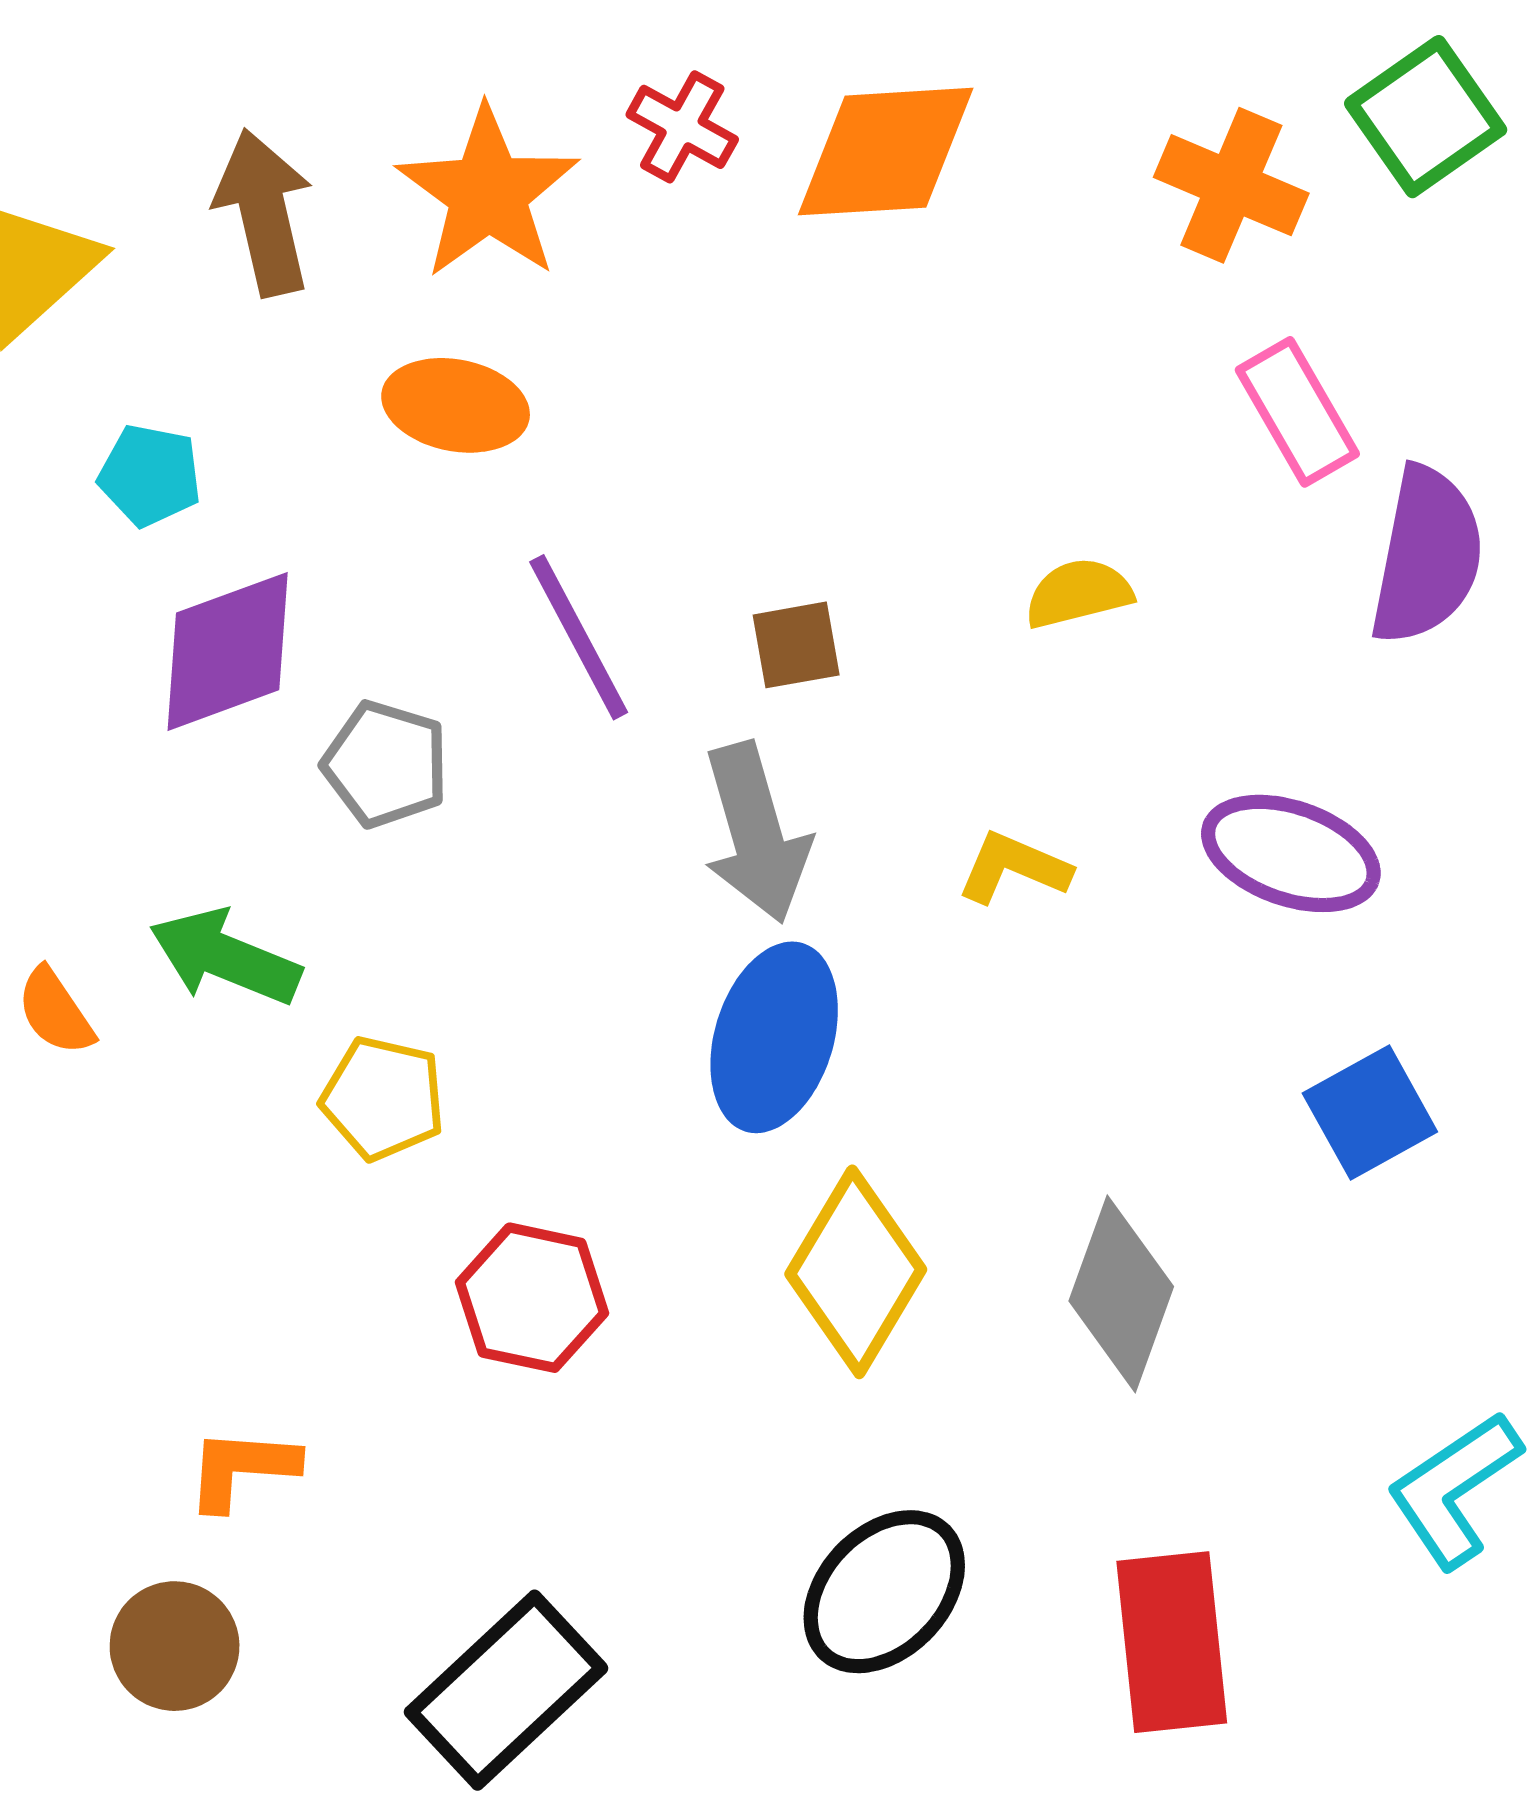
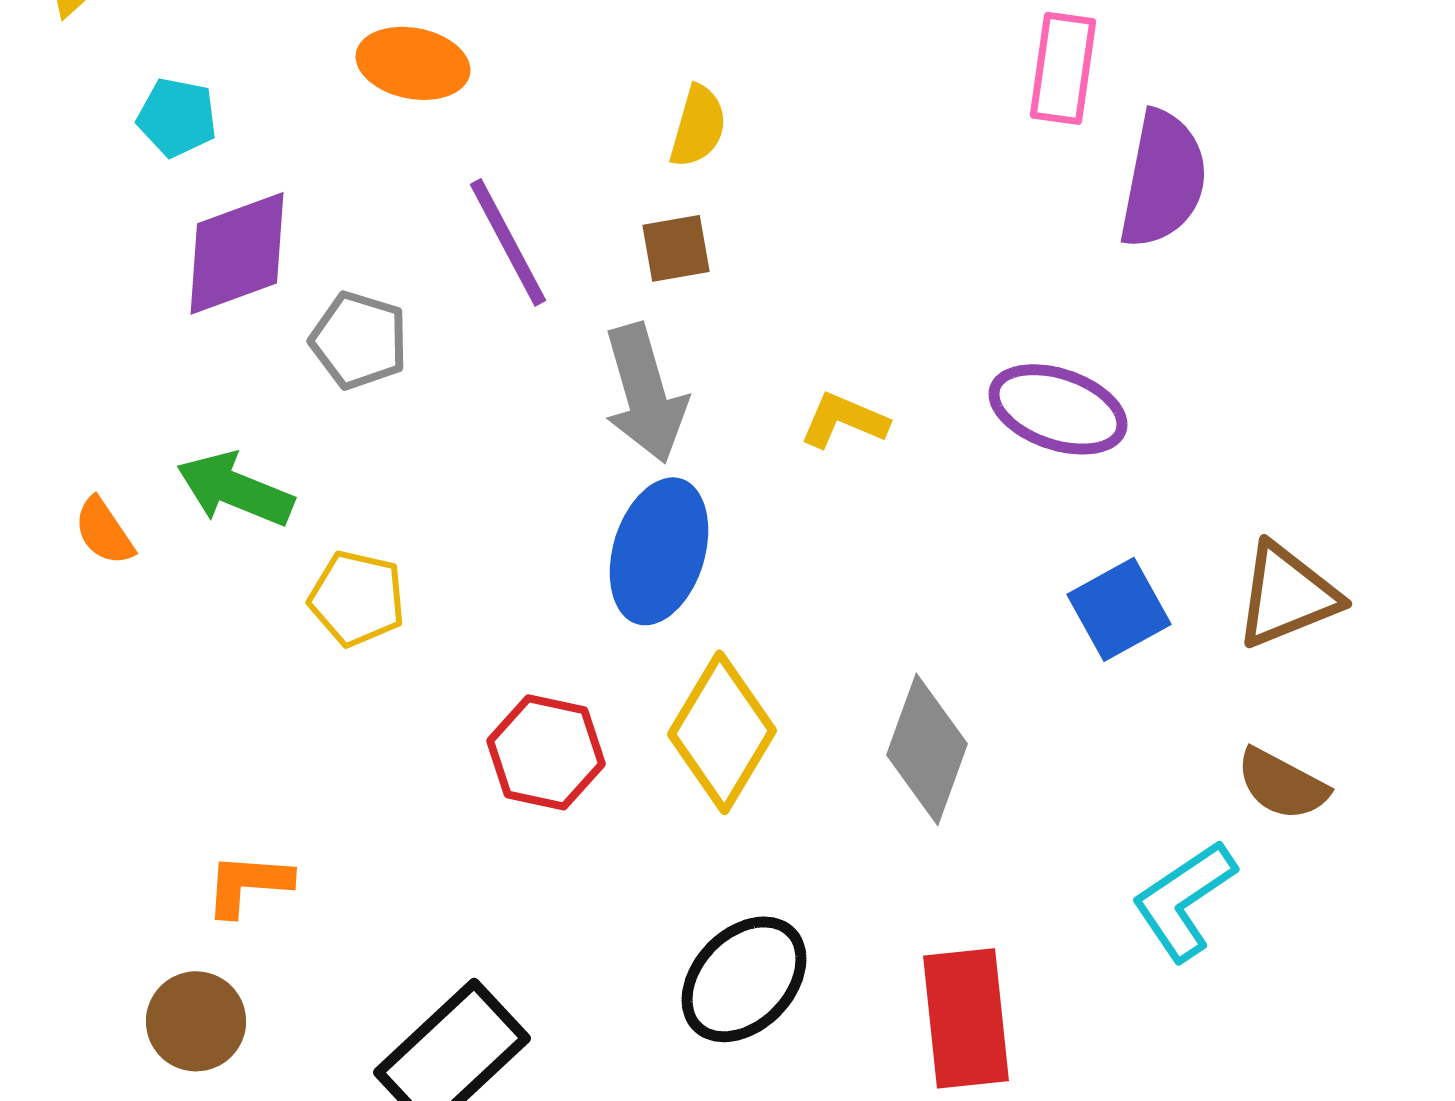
pink rectangle: (1297, 412) -> (1063, 68), turned 38
yellow semicircle: (1078, 593) -> (698, 126), moved, turned 120
red hexagon: (532, 1298) -> (546, 752), moved

